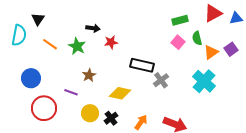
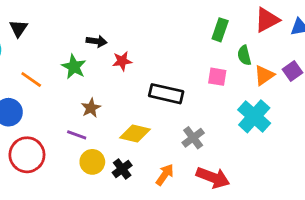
green rectangle: (180, 20) -> (220, 30), turned -56
pink square: (178, 42) -> (217, 77), moved, turned -32
orange line: (50, 44) -> (31, 80), moved
gray cross: (161, 80) -> (193, 138), moved
purple line: (71, 92) -> (77, 135), moved

